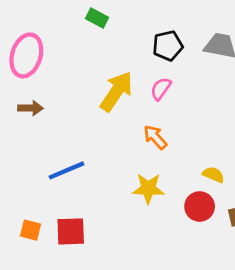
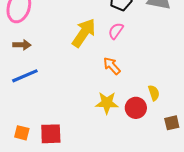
blue line: (67, 170) -> (25, 76), moved
yellow semicircle: (213, 175) -> (154, 93), turned 49
red circle: (200, 206) -> (136, 108), moved

